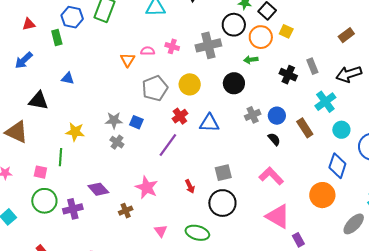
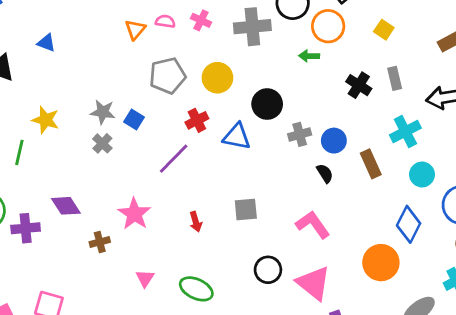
yellow square: (286, 31) -> (384, 30), moved
black circle: (234, 83) -> (267, 104), moved
black circle: (222, 203) -> (268, 270), moved, size x0.7

